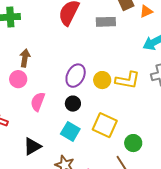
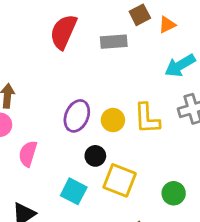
yellow L-shape: (128, 80) -> (147, 118), turned 80
black circle: (73, 104) -> (95, 156), moved
green circle: (133, 143) -> (174, 193), moved

